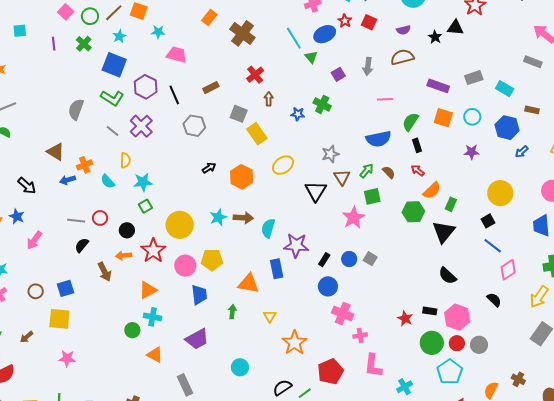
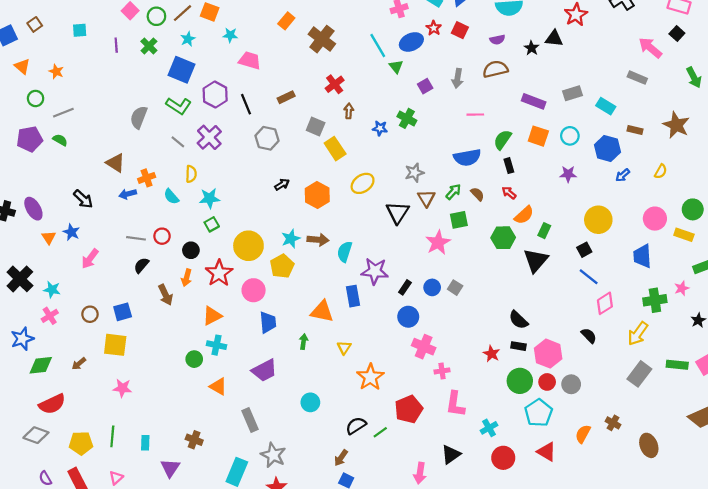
orange arrow: (124, 256) -> (187, 278), turned -70
yellow pentagon: (212, 260) -> (282, 266), moved, turned -30
black semicircle: (447, 276) -> (518, 320), moved

